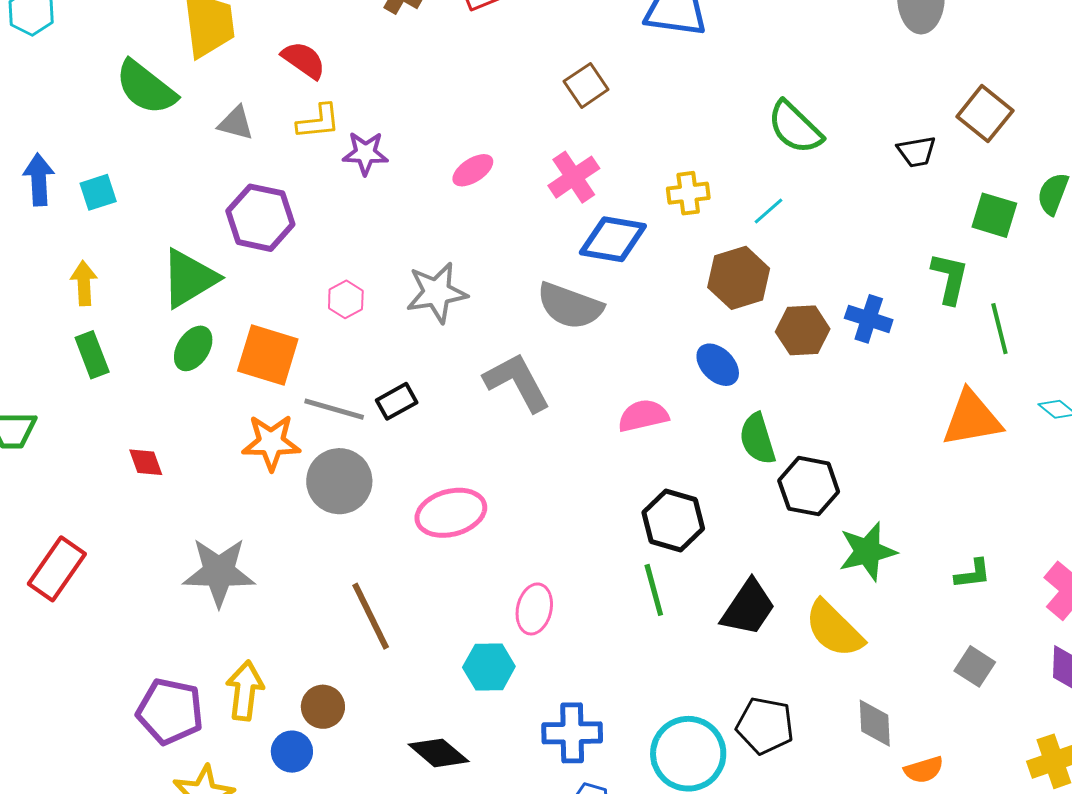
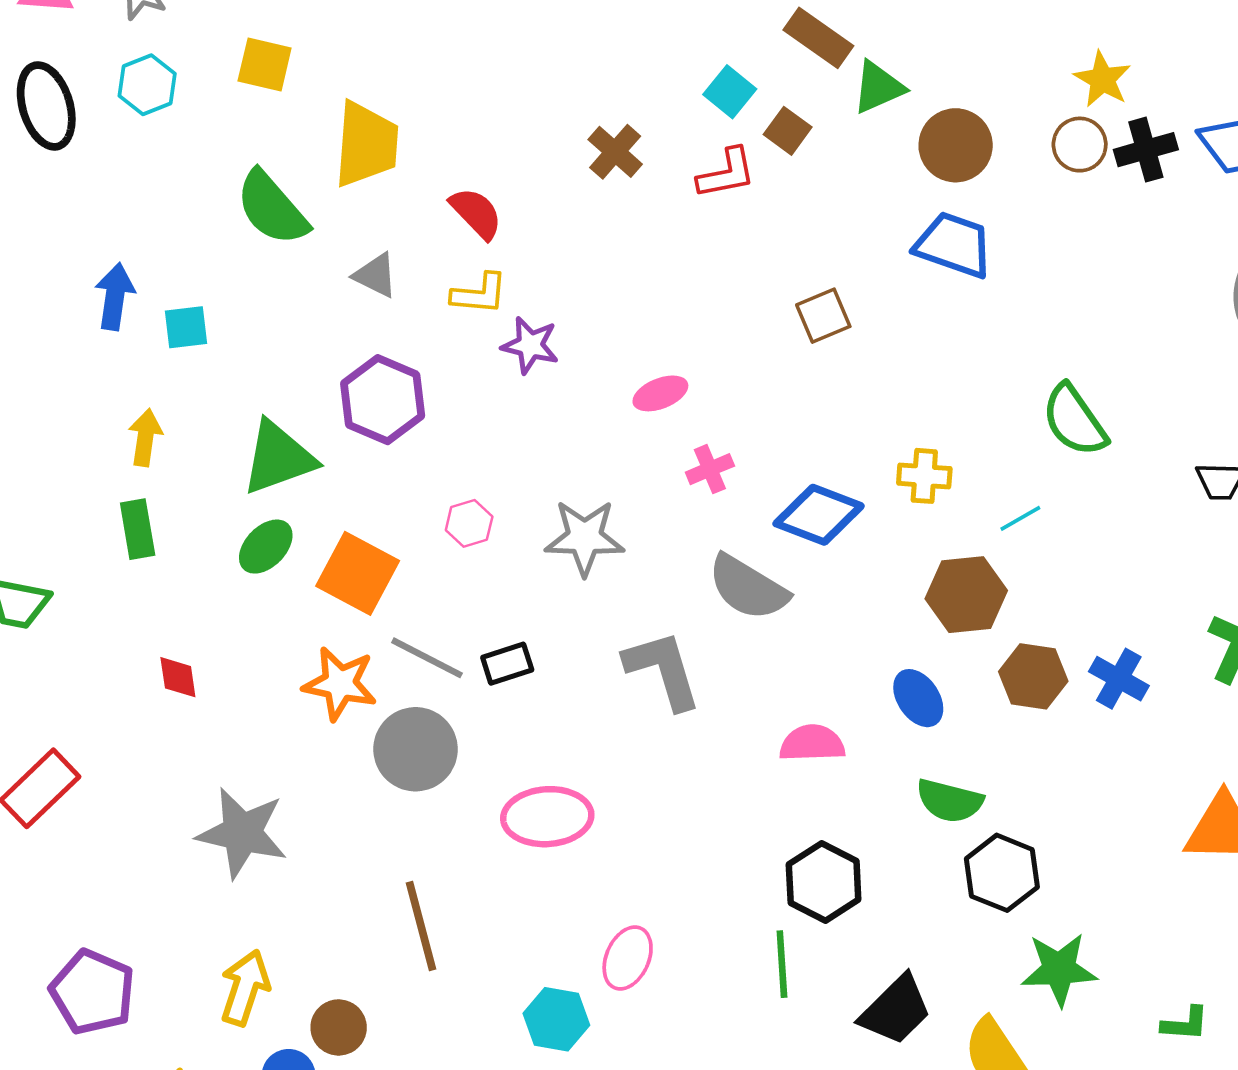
pink cross: (574, 177) -> (710, 469), moved, size x0.7
green semicircle: (758, 439) -> (950, 801), turned -70
purple pentagon: (170, 711) -> (93, 992), moved

